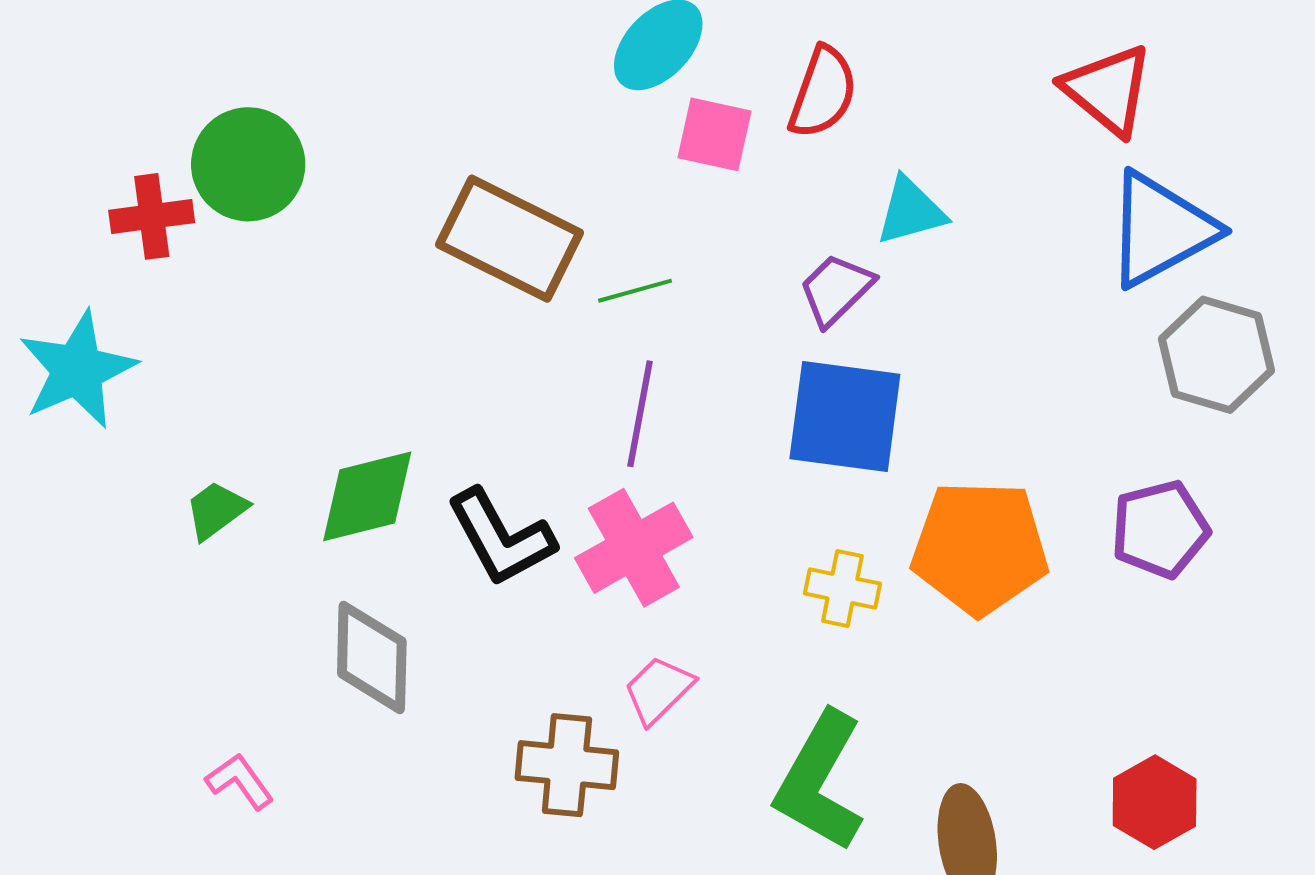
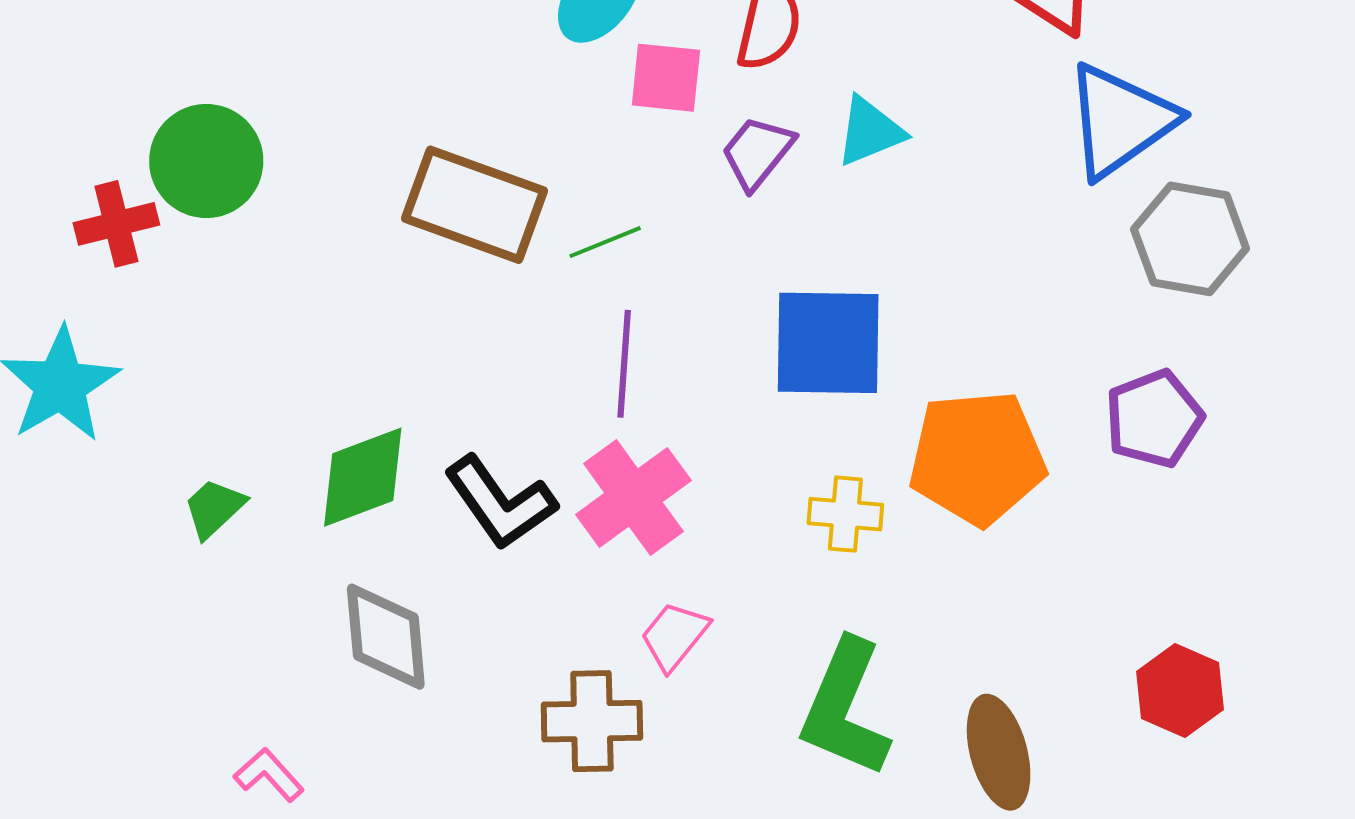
purple trapezoid: (836, 289) -> (757, 152), moved

